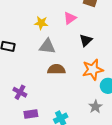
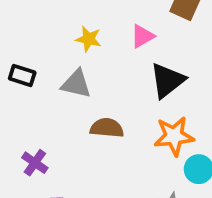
black triangle: (86, 40) -> (167, 80), size x1.5
gray triangle: (47, 46) -> (76, 84), moved

